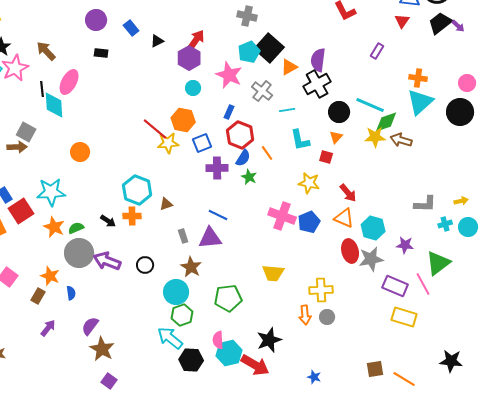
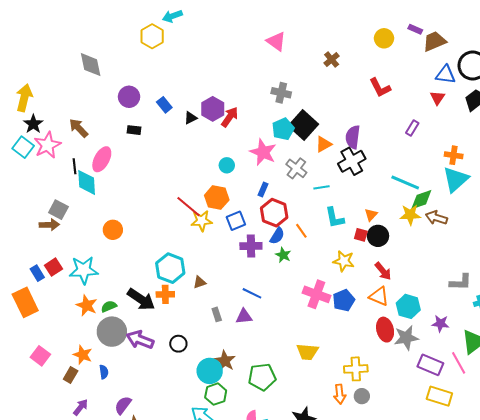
purple hexagon: (189, 58) -> (213, 109), moved
black circle: (339, 112) -> (378, 236), moved
red square: (21, 211) -> (53, 267), moved, size x0.7
black arrow: (108, 221) -> (141, 299), size x1.8
purple triangle: (210, 238) -> (244, 316), size x0.7
brown star: (191, 267) -> (225, 361), moved

